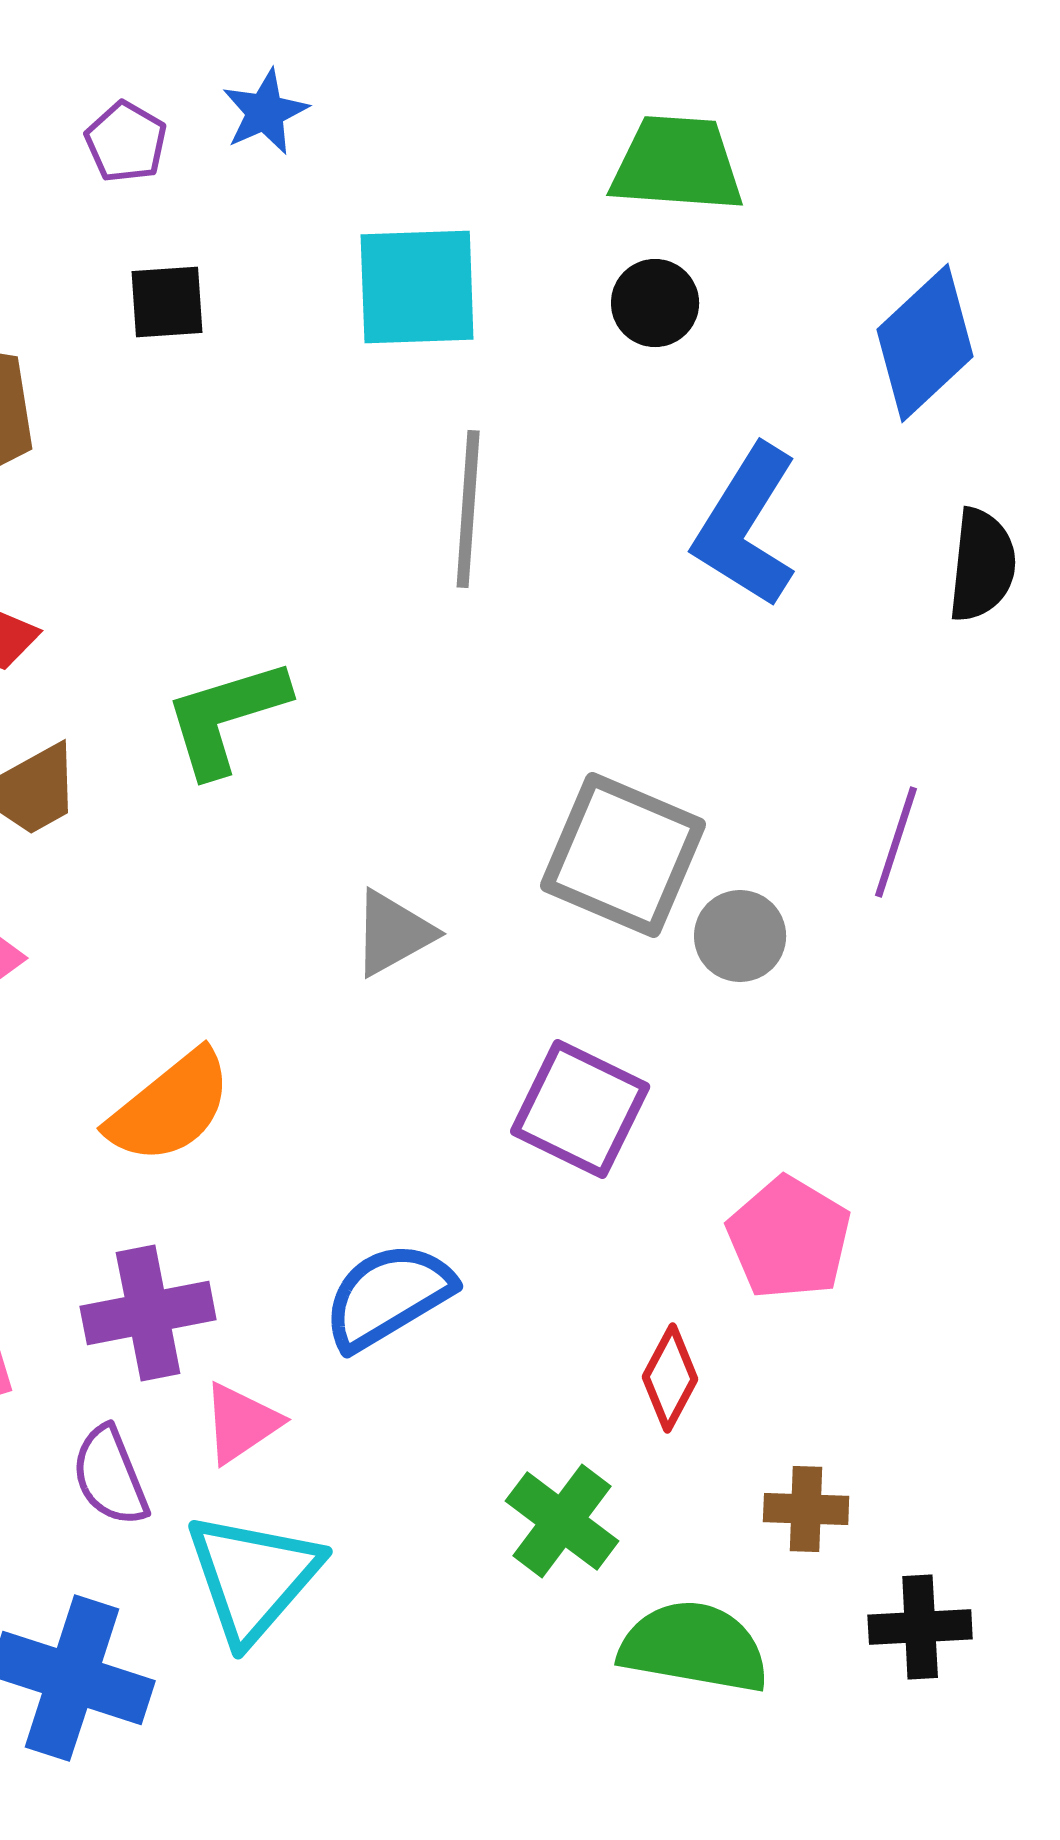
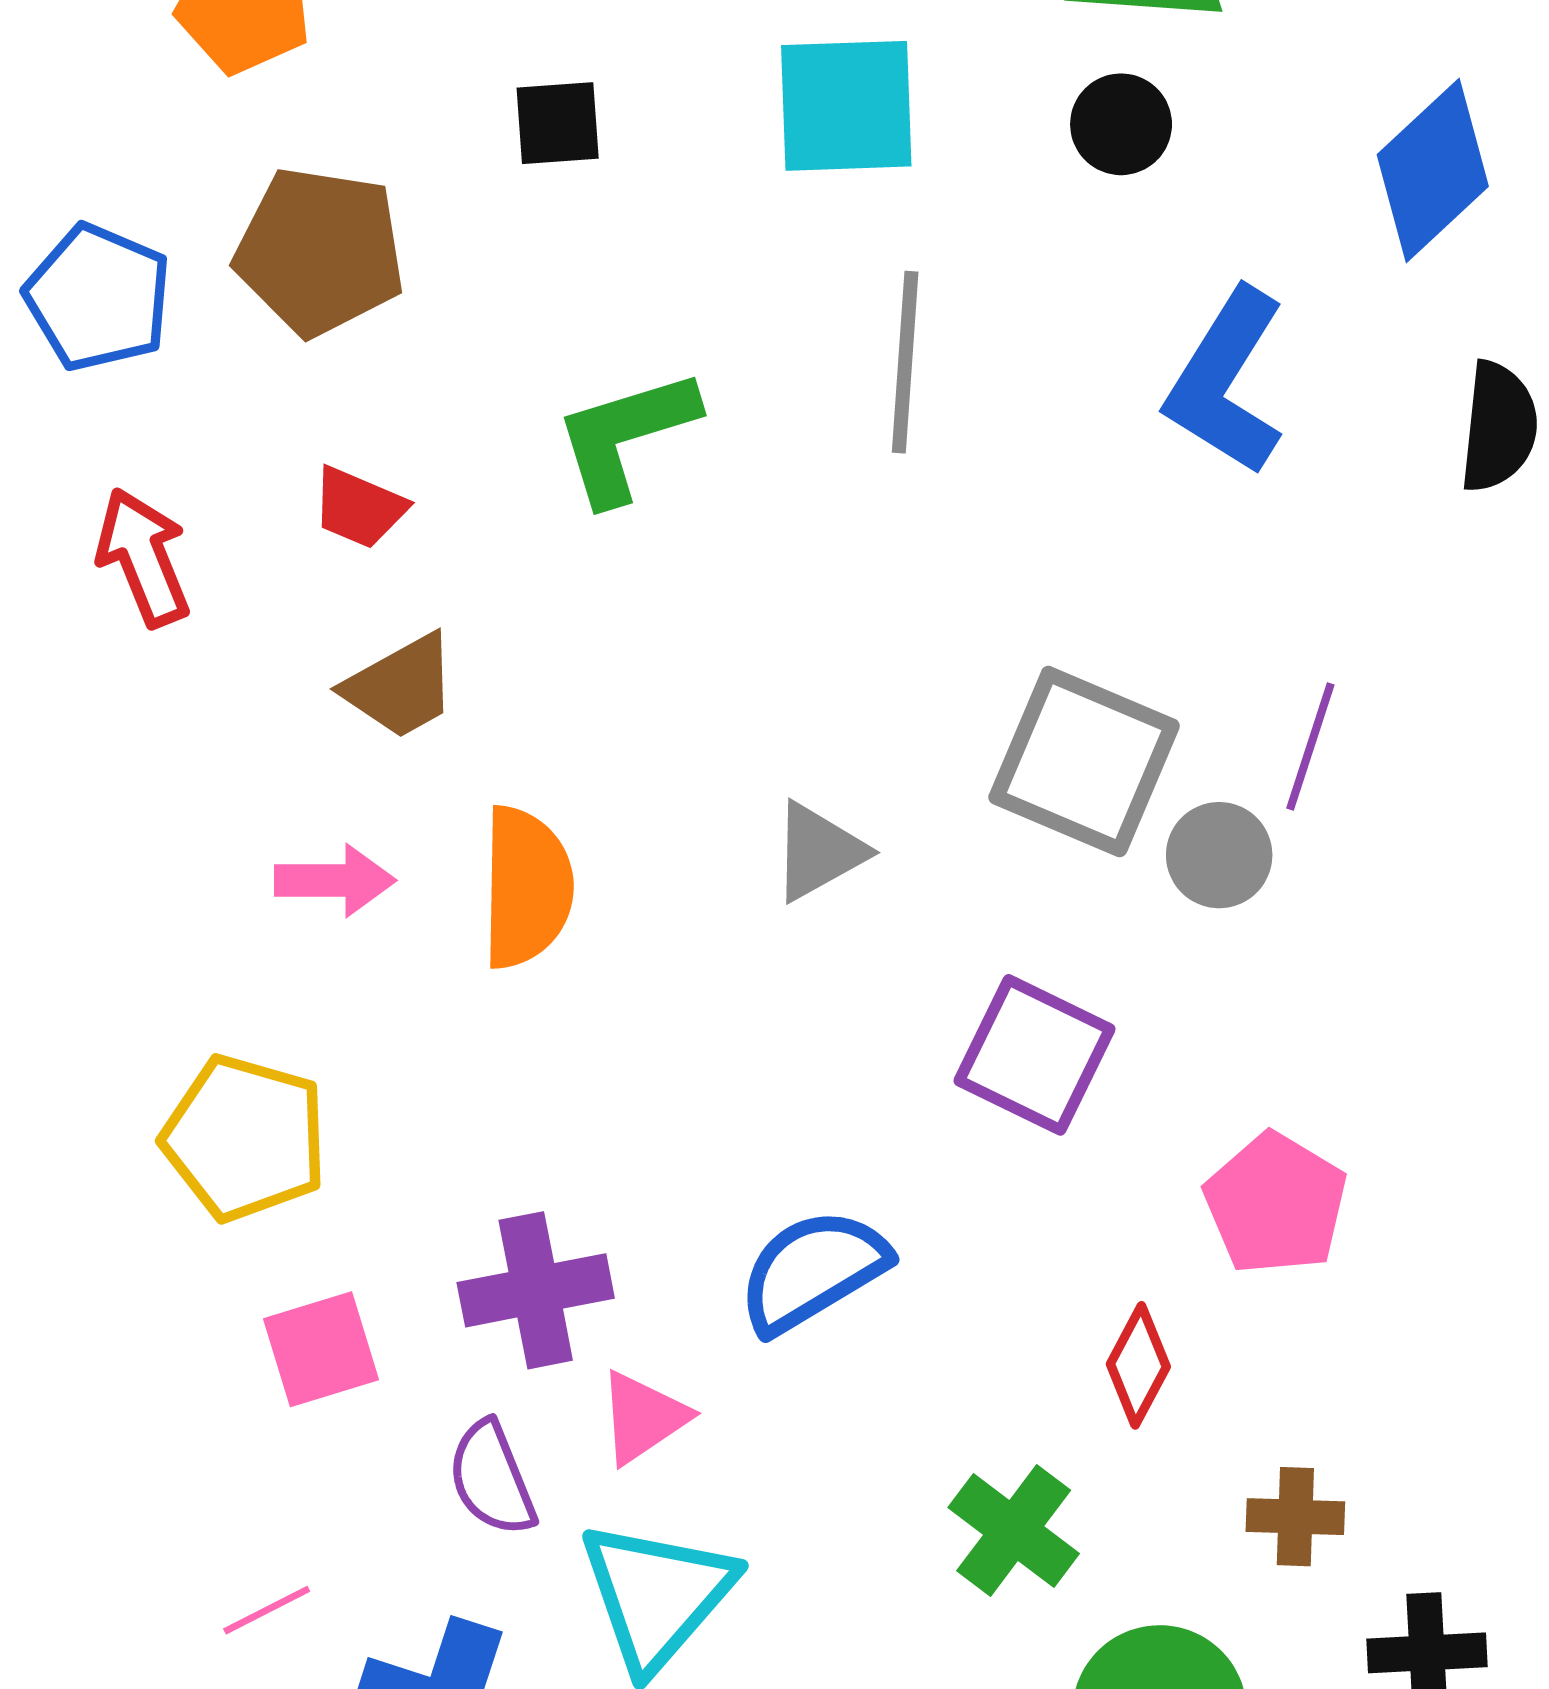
green L-shape: (226, 717) -> (626, 436), moved
purple line: (896, 842) -> (1310, 747), moved
orange semicircle: (170, 1107) -> (526, 887), moved, turned -50

